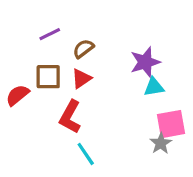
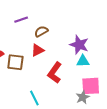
purple star: (145, 62) -> (79, 45), turned 30
brown square: (48, 77) -> (15, 62), moved
red L-shape: (70, 117) -> (55, 73), moved

